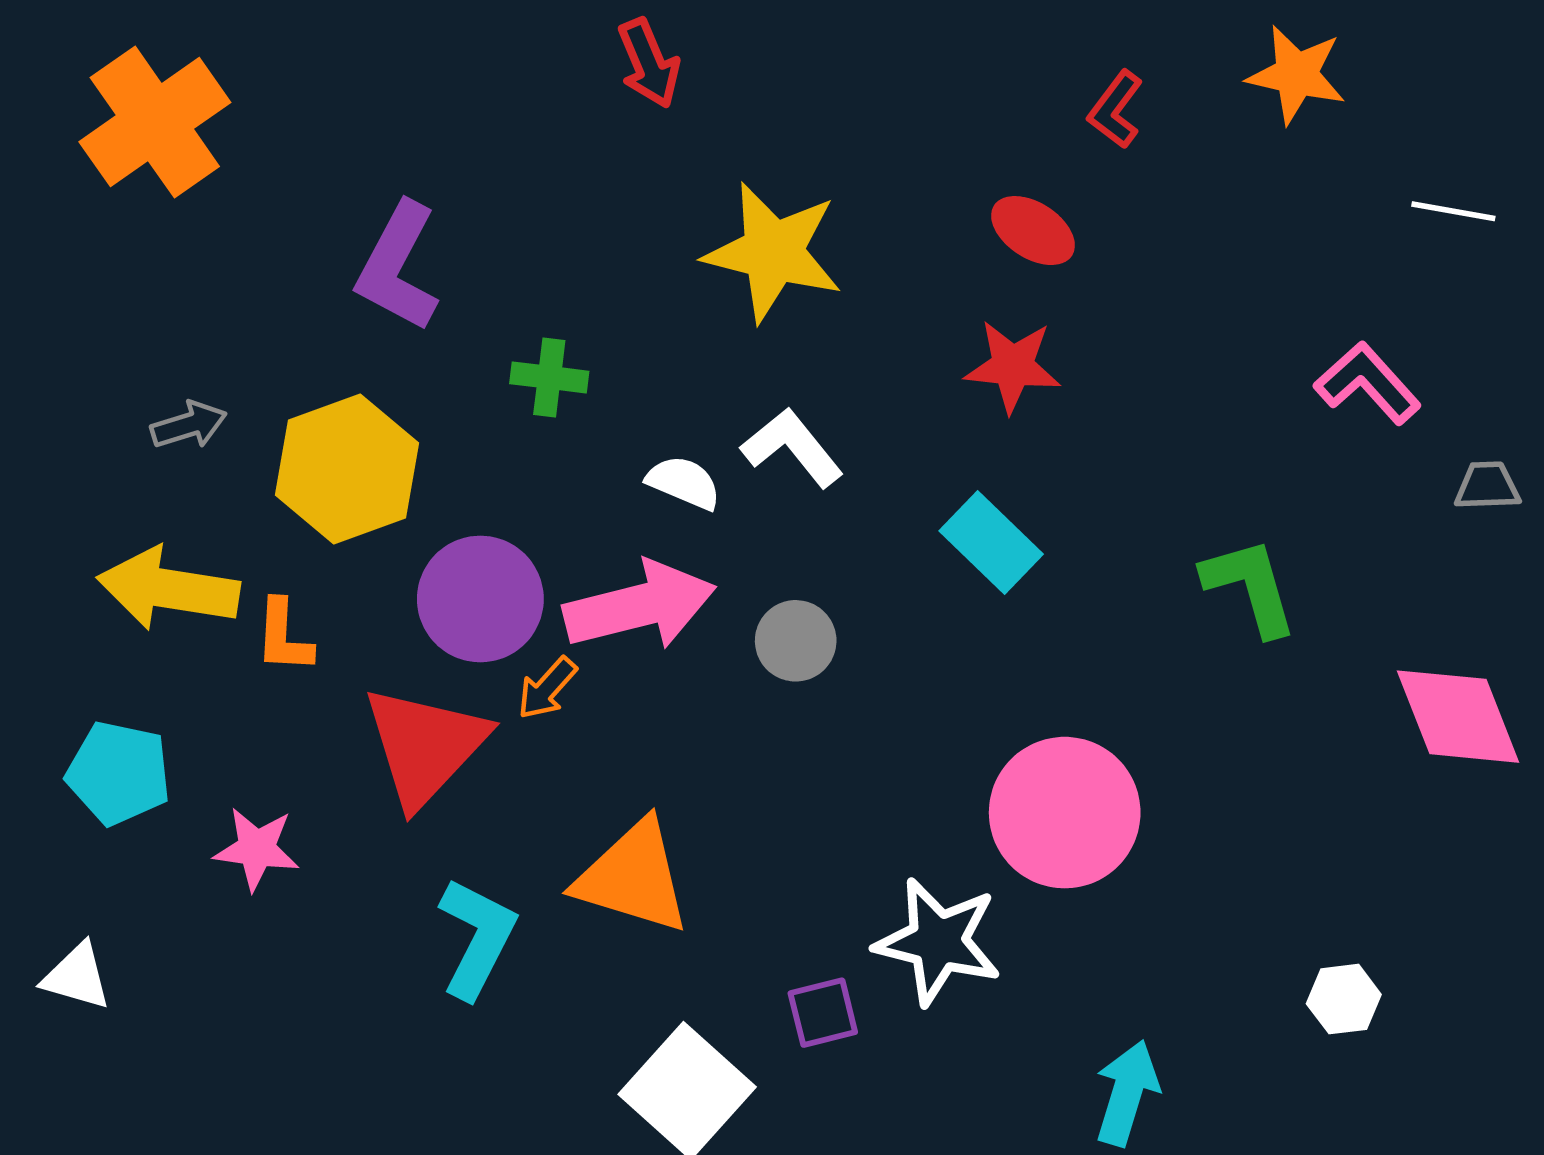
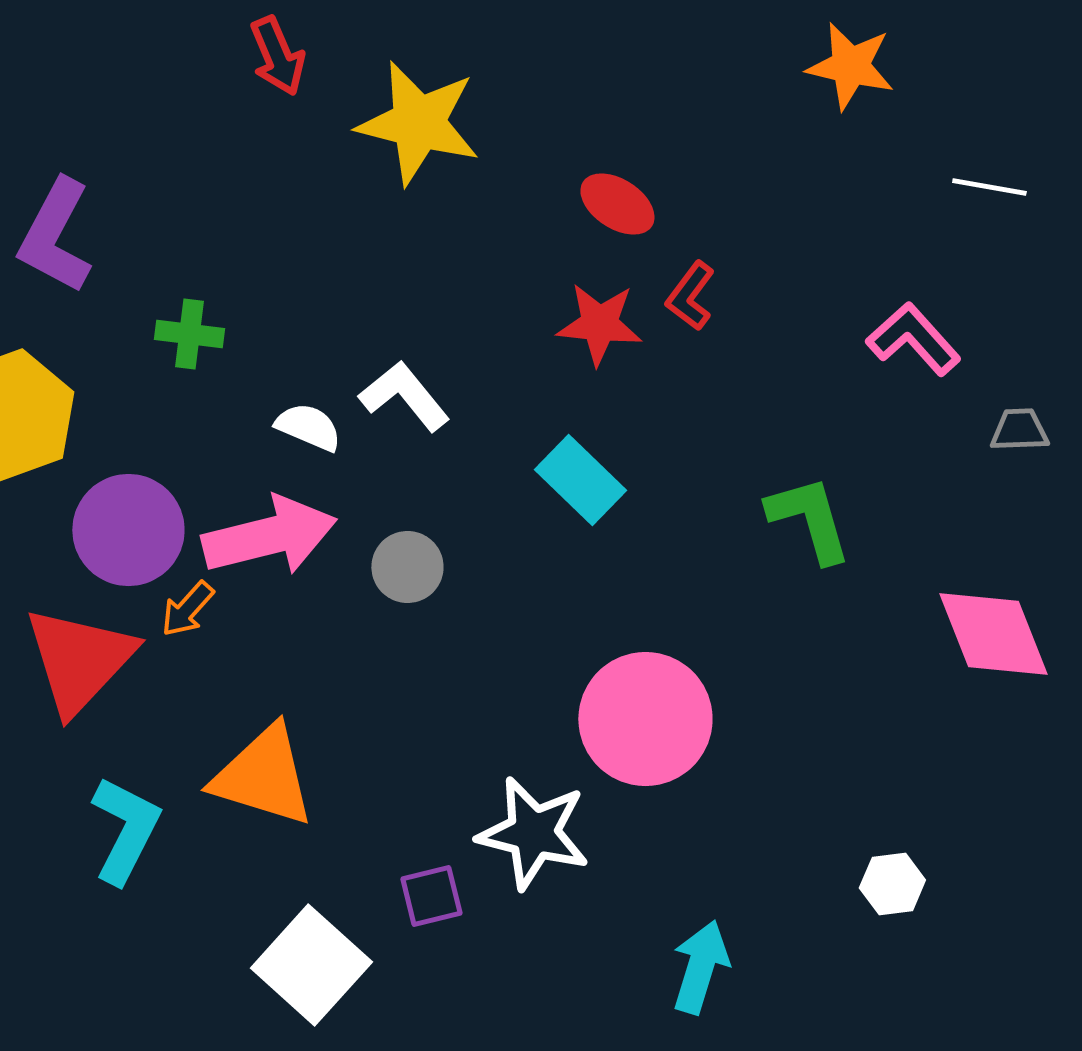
red L-shape: (1116, 110) -> (690, 296), moved
yellow star: (773, 252) -> (418, 123), moved

